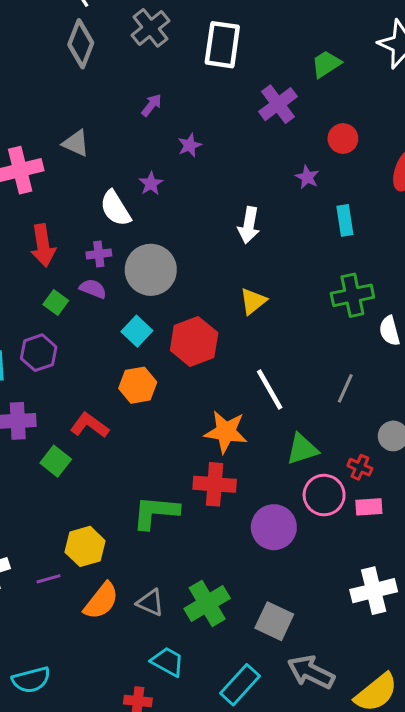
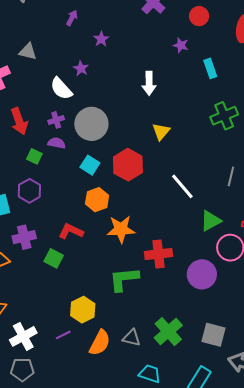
orange star: (226, 432) -> (121, 229), moved

